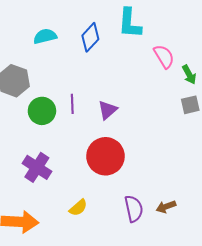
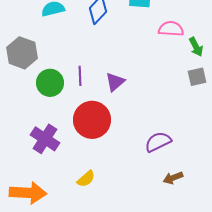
pink semicircle: (164, 56) -> (171, 29), turned -55
red circle: (105, 156) -> (92, 120), moved
purple semicircle: (134, 209) -> (158, 142), moved, turned -104

